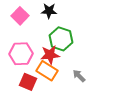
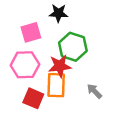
pink square: (20, 16) -> (31, 32), moved, turned 30
orange rectangle: (47, 71) -> (56, 85), turned 60

